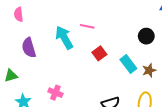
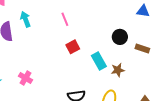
pink line: (87, 26) -> (65, 19), turned 48
cyan arrow: (64, 38) -> (25, 19), moved, size x0.7

